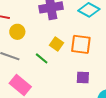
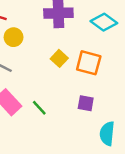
green line: (42, 58) -> (39, 108), moved

